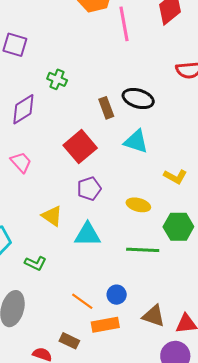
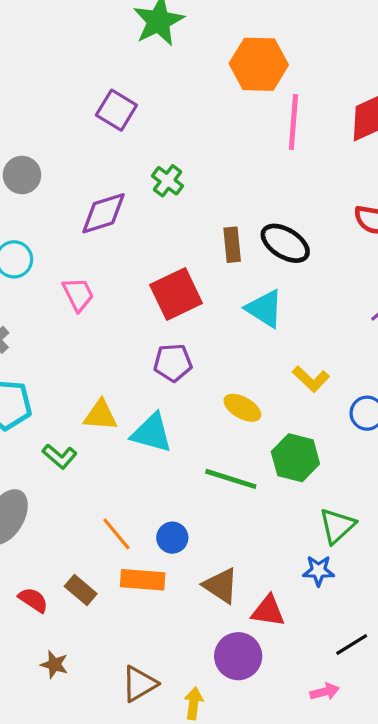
yellow triangle: (52, 216) -> (100, 415), moved, turned -45

